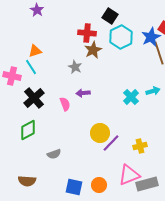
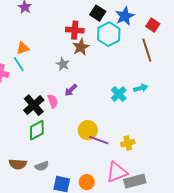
blue star: (151, 37) -> (125, 16), moved
purple arrow: (83, 93) -> (71, 90), turned -40
black cross: (34, 98) -> (34, 105), moved
green diamond: (28, 130) -> (37, 130), moved
purple line: (111, 143) -> (99, 140), turned 66
gray semicircle: (54, 154) -> (42, 166), moved
brown semicircle: (27, 181) -> (18, 164), moved

